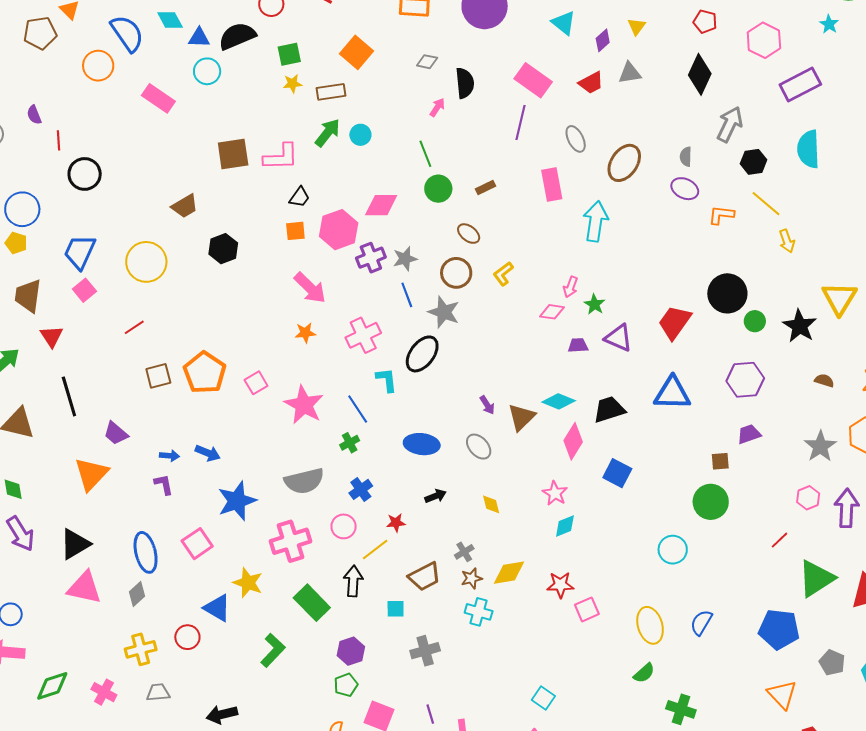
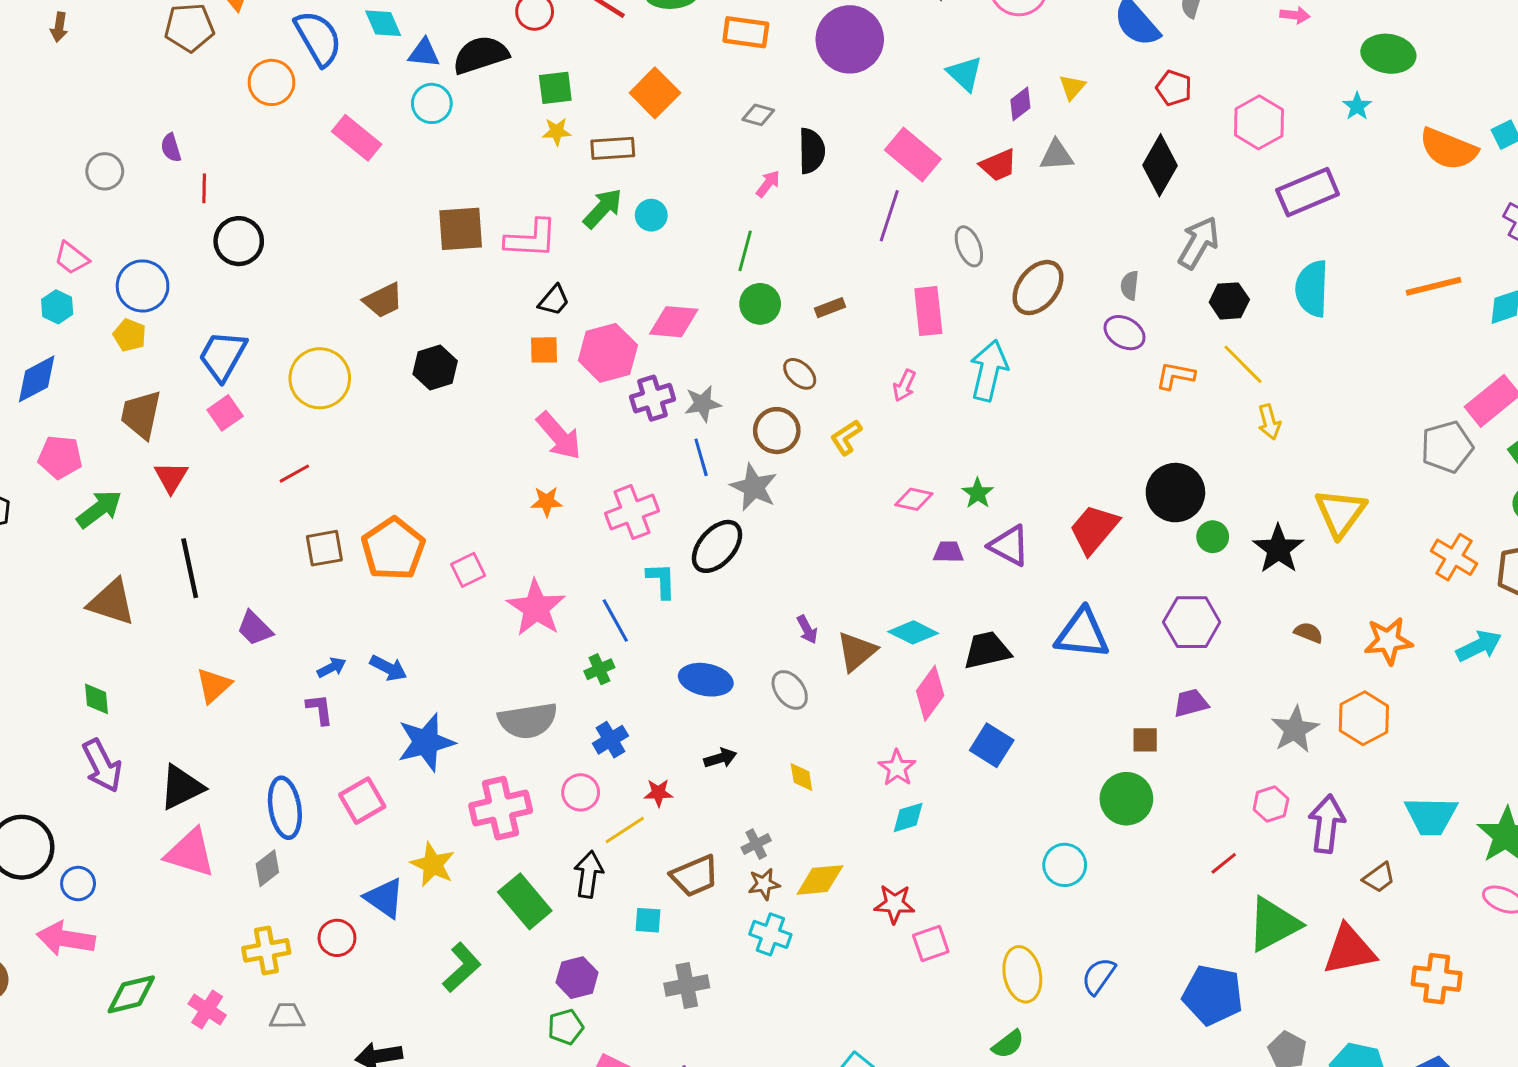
green line: (425, 154) -> (745, 251), turned 32
pink arrow: (571, 287) -> (904, 386), moved
blue arrow: (170, 456) -> (332, 668), turned -36
orange triangle: (91, 474) -> (214, 685), size x0.7

